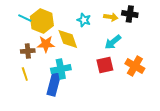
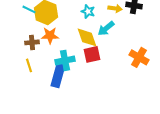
yellow diamond: (68, 39) -> (87, 37), moved
cyan arrow: (113, 42) -> (106, 28), moved
red square: (105, 65) -> (92, 54), moved

